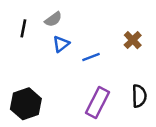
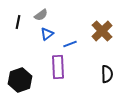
brown cross: (133, 40) -> (102, 31), size x1.5
purple rectangle: (98, 103) -> (58, 67), moved, turned -30

